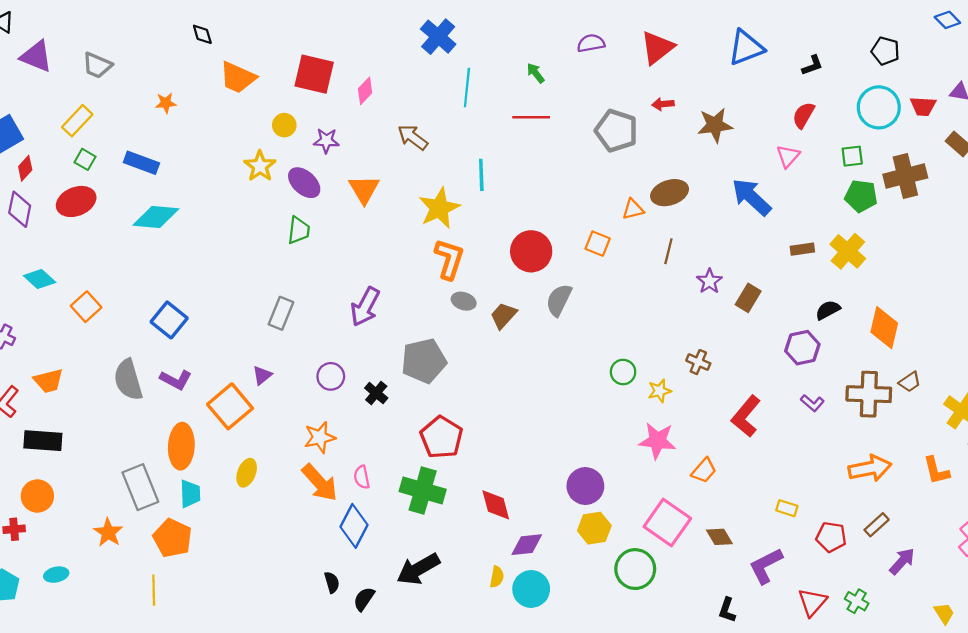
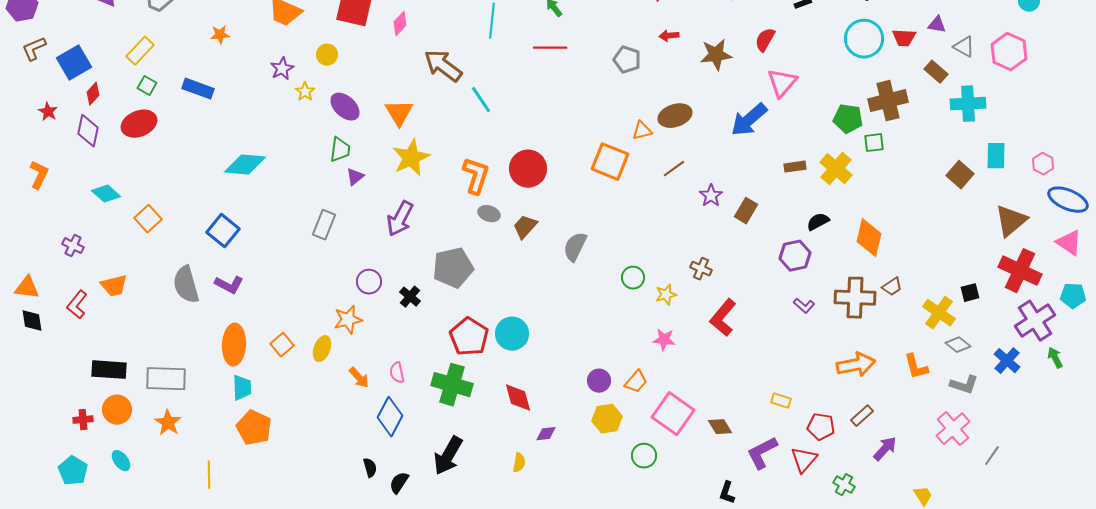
red semicircle: (803, 115) -> (765, 40), moved
gray pentagon: (616, 131) -> (627, 60), size x0.7
brown arrow: (413, 137) -> (443, 66), size x1.4
purple star: (326, 141) -> (282, 69), moved, turned -30
pink triangle: (788, 156) -> (782, 83), size x1.4
green square: (852, 156) -> (874, 143), moved
yellow star: (260, 166) -> (305, 92), size x0.7
cyan line: (481, 175) -> (481, 100), moved, turned -32
blue arrow: (751, 197) -> (749, 120), turned -84
yellow star: (439, 208) -> (411, 158), moved
cyan diamond: (156, 217) -> (245, 165), moved
orange square: (598, 244) -> (610, 162), size x1.6
red circle: (531, 251) -> (528, 169), moved
brown line: (668, 251) -> (674, 169), turned 40
gray semicircle: (559, 300) -> (575, 247), moved
purple triangle: (262, 375) -> (355, 177), moved
orange square: (230, 406) -> (282, 345), moved, size x0.6
red L-shape: (746, 416) -> (723, 318), moved
orange star: (320, 437) -> (348, 320), moved
black rectangle: (43, 441) -> (109, 370), moved
pink star: (657, 441) -> (664, 340), size x0.7
orange trapezoid: (704, 471) -> (636, 382), moved
yellow ellipse: (247, 473) -> (322, 349), moved
orange arrow: (320, 483) -> (359, 378), size x0.6
purple circle: (585, 486) -> (599, 381), size x0.7
gray rectangle: (140, 487) -> (166, 379), moved, turned -66
orange circle: (37, 496) -> (117, 410), moved
orange pentagon: (172, 538) -> (254, 428), moved
purple diamond: (527, 545) -> (546, 434), size x0.7
black arrow: (418, 569) -> (448, 456), turned -30
green circle: (635, 569) -> (644, 456), size x0.7
cyan ellipse: (56, 575) -> (121, 461), turned 65
cyan circle: (531, 589) -> (512, 334), moved
red triangle: (812, 602) -> (804, 460), moved

